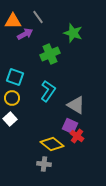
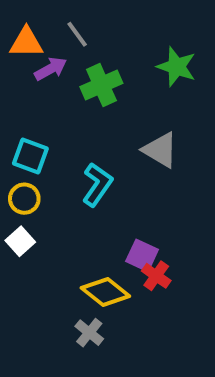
green star: (73, 33) -> (177, 67), moved
green cross: (50, 54) -> (101, 85), moved
gray triangle: (76, 105) -> (160, 150), moved
gray cross: (44, 164) -> (89, 333), turned 32

